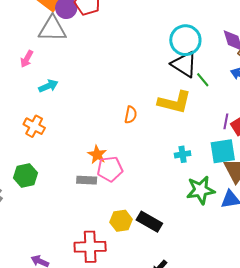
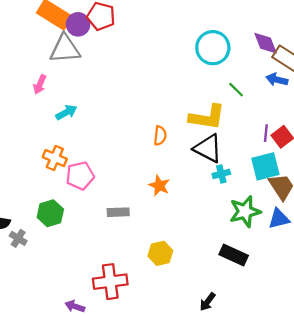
black triangle: (184, 64) -> (208, 148), moved
orange star: (97, 155) -> (159, 186), moved
pink pentagon: (110, 169) -> (80, 176), moved
black rectangle: (149, 222) -> (234, 255), moved
red cross: (90, 247) -> (110, 282), moved

